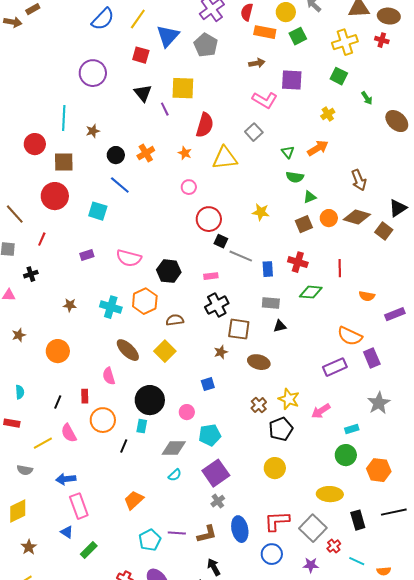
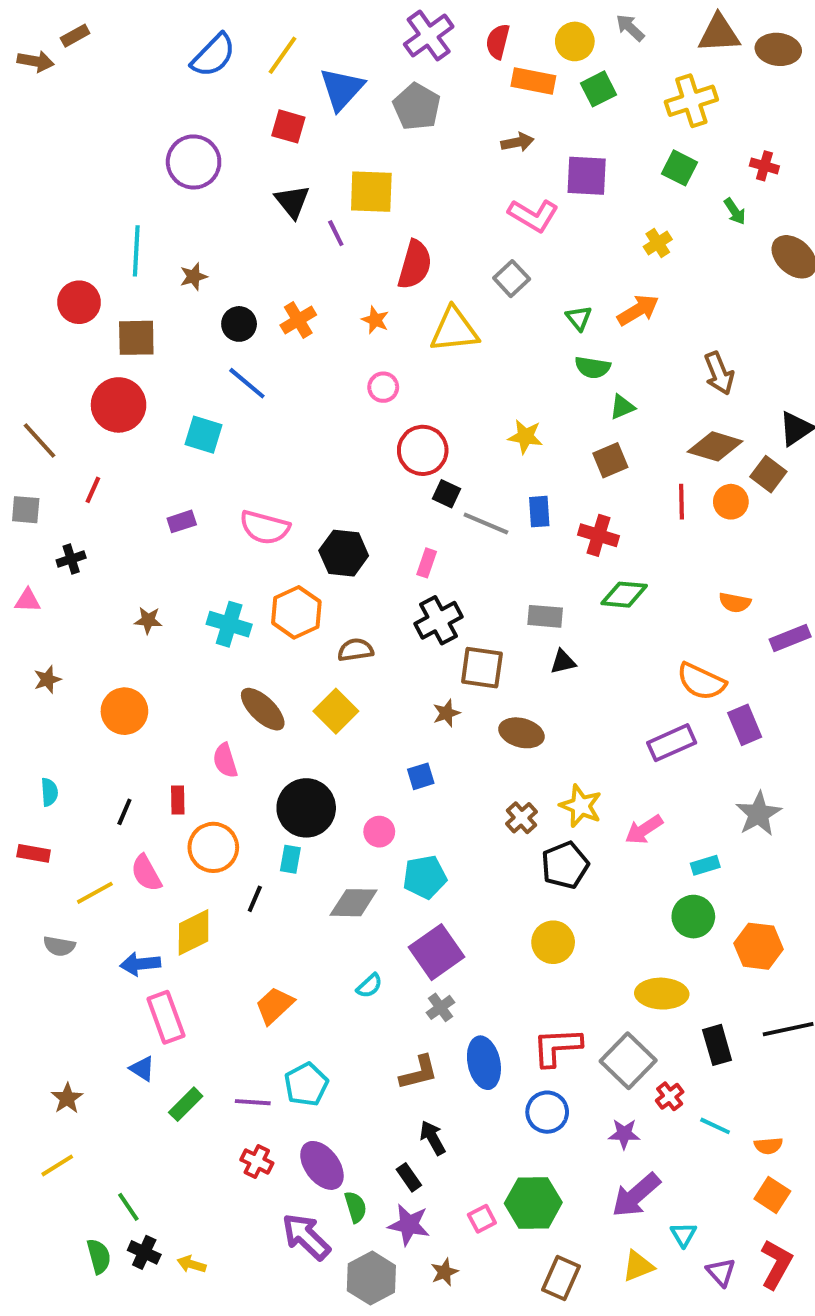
red cross: (382, 40) -> (764, 166), moved
orange circle: (329, 218) -> (731, 502), moved
red line: (340, 268) -> (681, 502), moved
blue rectangle: (268, 269) -> (539, 512), moved
pink rectangle: (211, 276) -> (427, 563), turned -64
cyan semicircle: (175, 475) -> (369, 986), moved
yellow diamond: (18, 511) -> (194, 932), moved
purple line: (177, 533) -> (253, 1102), moved

